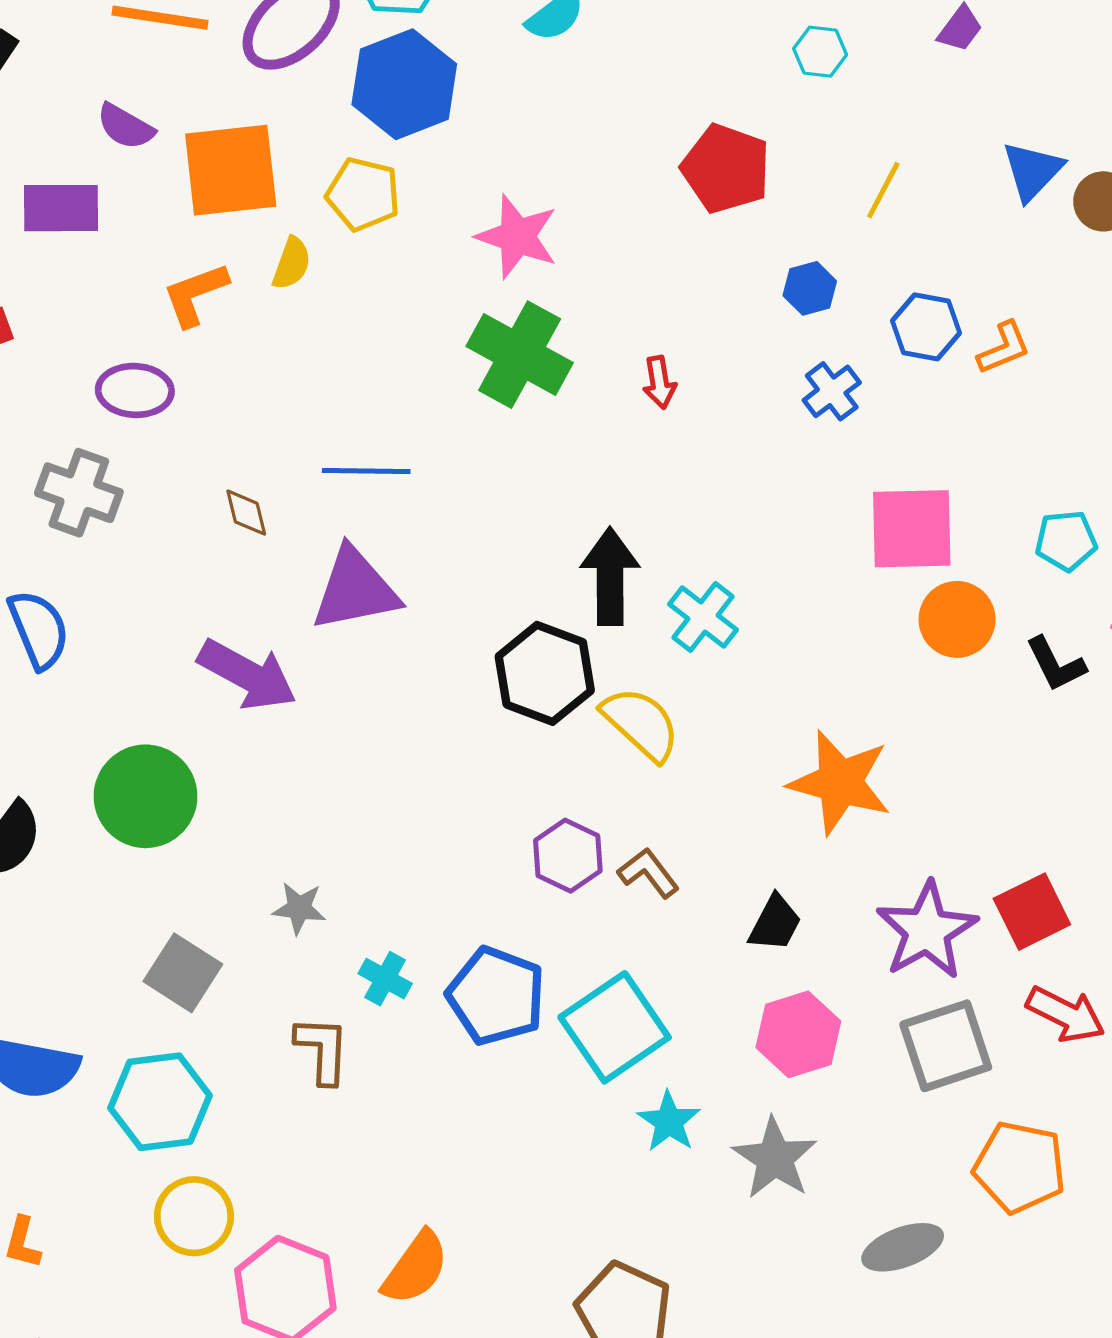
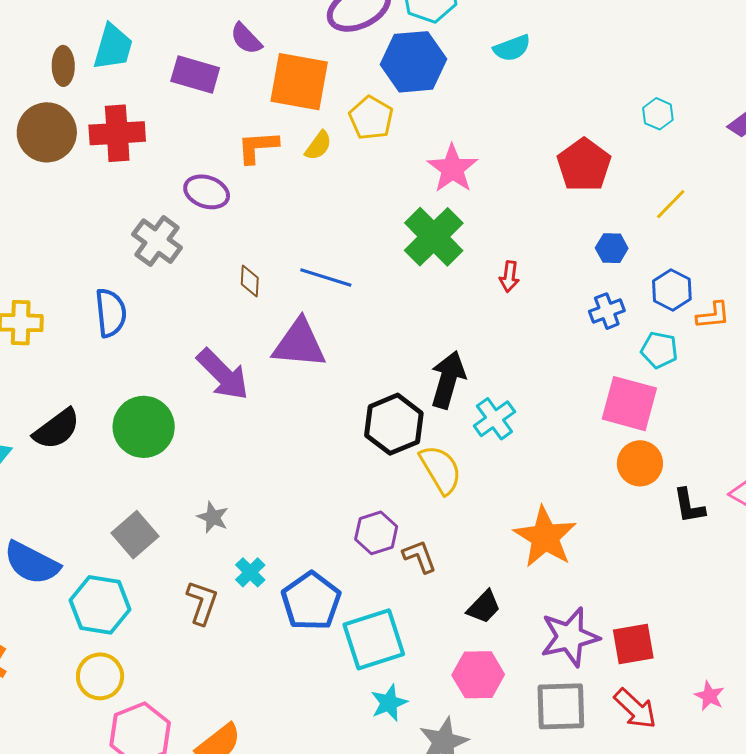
cyan pentagon: (1066, 541) -> (659, 350), moved

